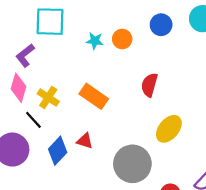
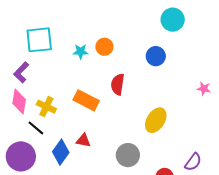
blue circle: (161, 25) -> (156, 56), moved
red semicircle: (149, 85) -> (118, 84), moved
gray circle: (132, 164) -> (128, 155), size x0.7

